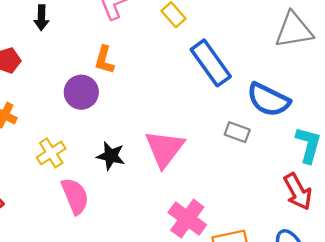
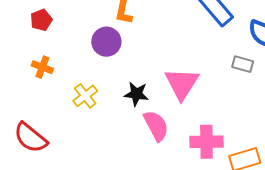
pink semicircle: (75, 196) -> (156, 126), moved
pink cross: (187, 219) -> (206, 142), turned -32

